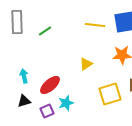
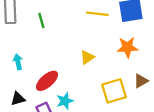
green line: (45, 31) -> (41, 20), turned -72
cyan arrow: (24, 76) -> (18, 62), moved

